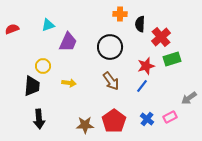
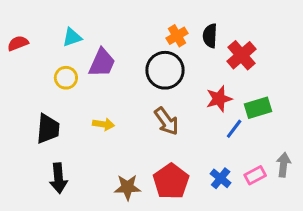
orange cross: (120, 14) -> (177, 36), moved, turned -32
green rectangle: (172, 59) -> (258, 108), moved
yellow circle: (43, 66) -> (66, 78), moved
blue line: (142, 86) -> (234, 129), moved
gray arrow: (189, 98) -> (284, 165), moved, turned 133

